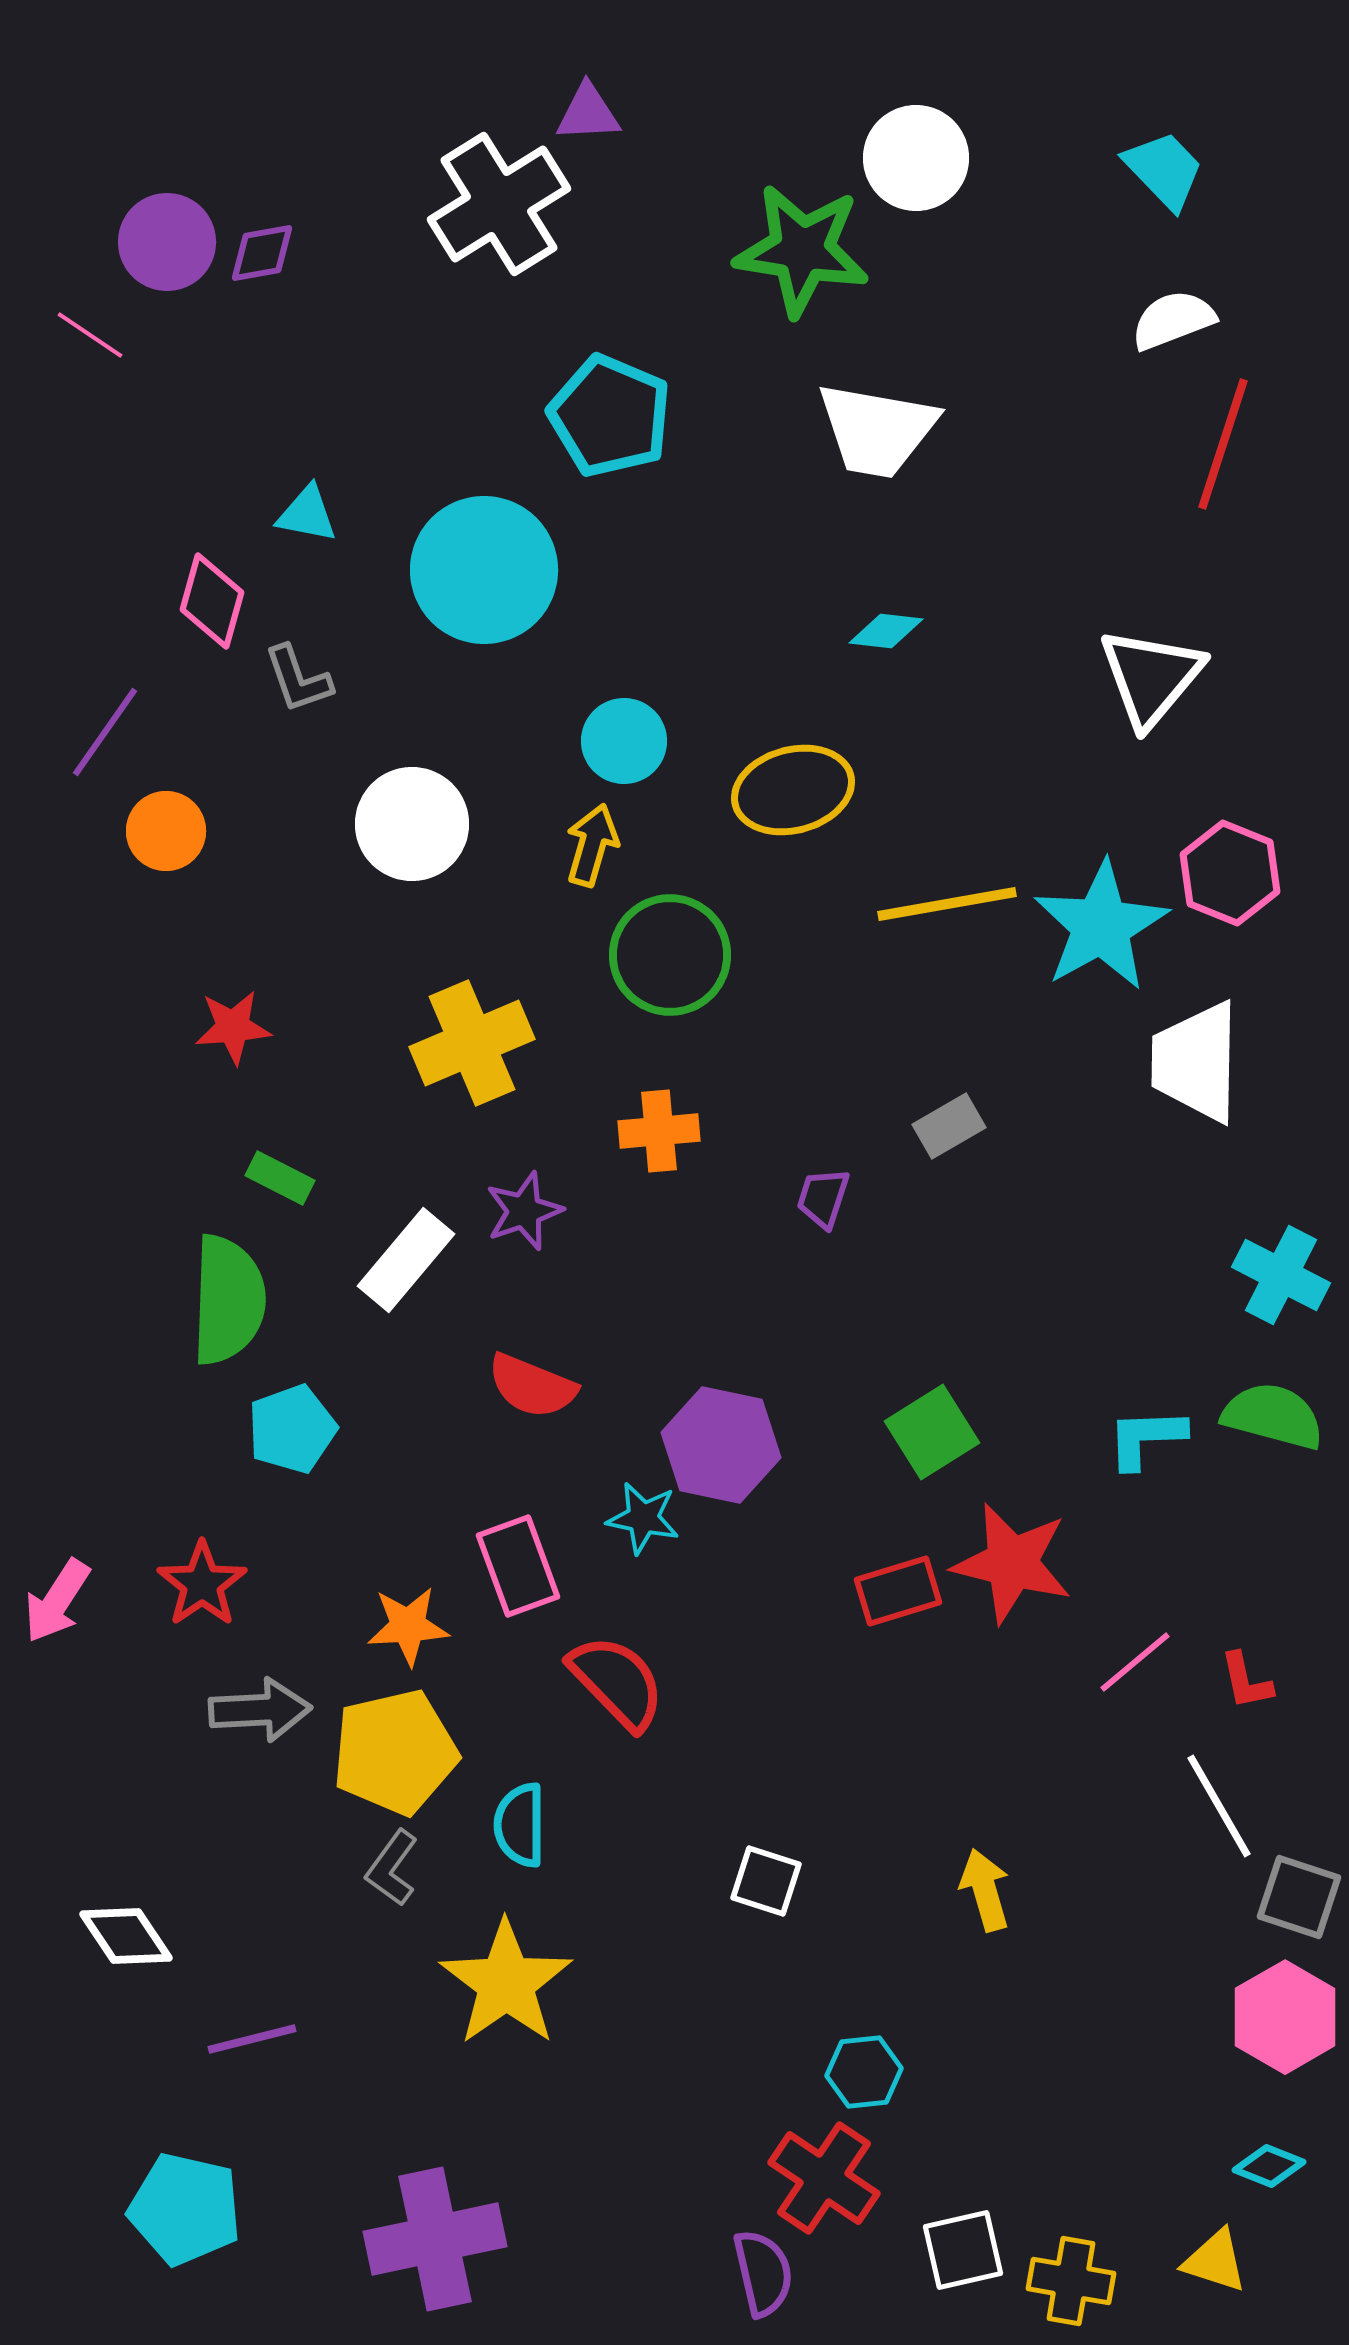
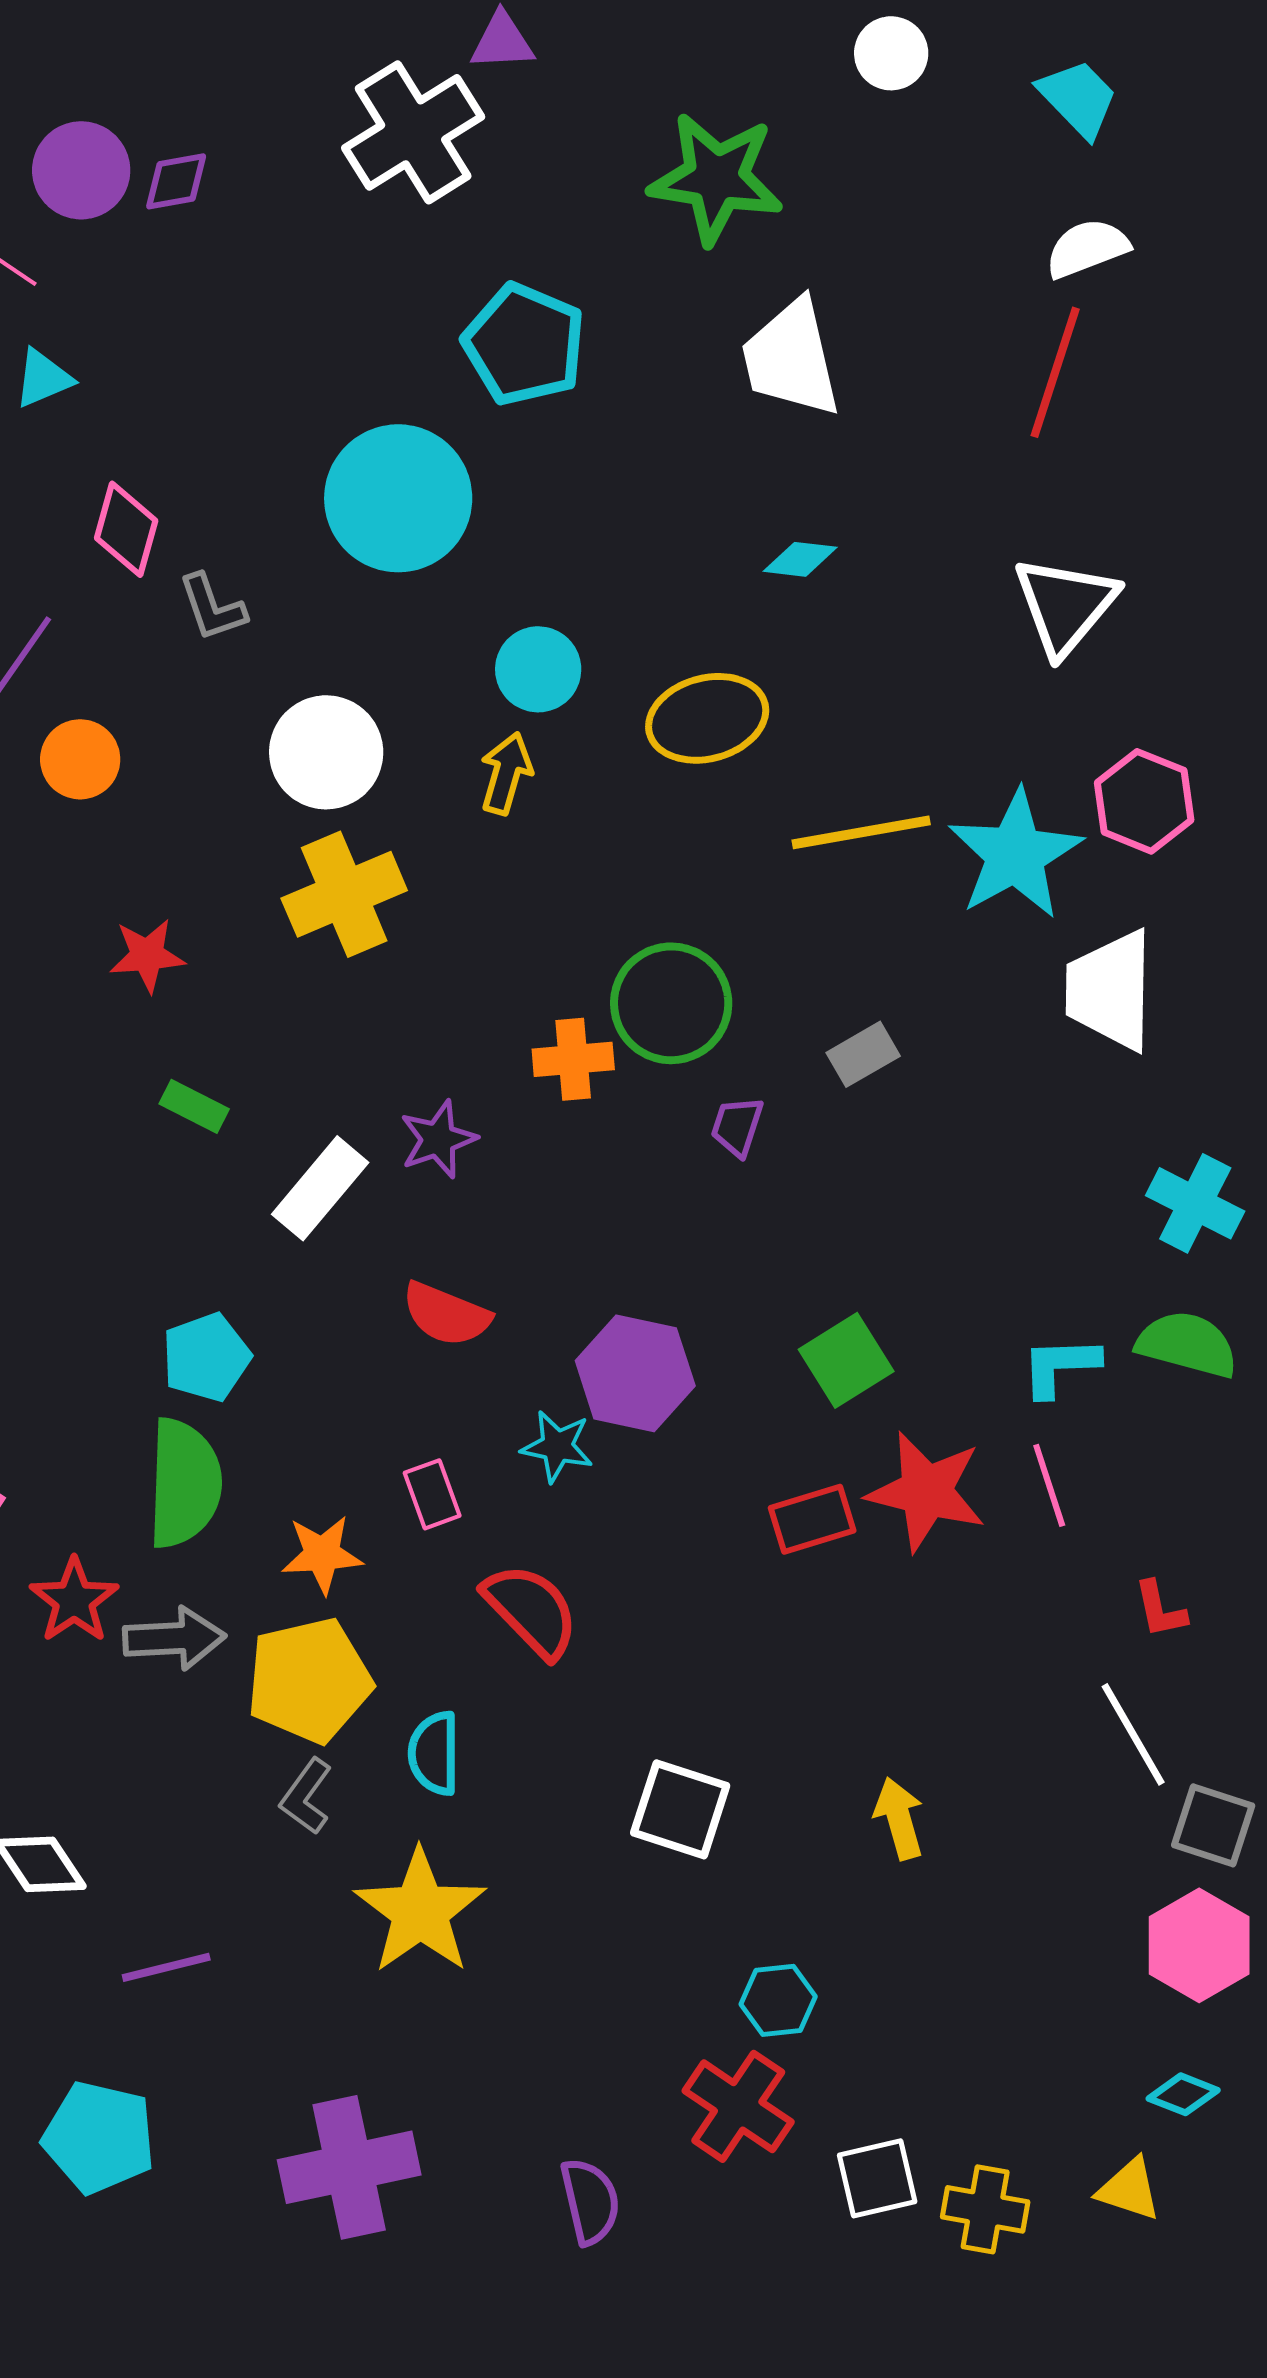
white circle: (916, 158) -> (891, 53), moved, size x0.7
white trapezoid: (877, 430) -> (791, 358), turned 67
red line: (1223, 444) -> (1055, 372), moved
cyan triangle: (307, 514) -> (43, 378), moved, turned -34
green circle: (670, 955) -> (671, 1003), moved
yellow cross: (472, 1043) -> (344, 894), moved
green semicircle: (228, 1300) -> (184, 1483), moved
pink rectangle: (518, 1566) -> (432, 1494), size x0.7
red star: (202, 1584) -> (74, 1600), moved
pink line: (1135, 1662) -> (1049, 1485), moved, turned -68
white square: (766, 1881) -> (680, 1809), size x1.4
purple semicircle: (763, 2273) -> (590, 2201), moved

